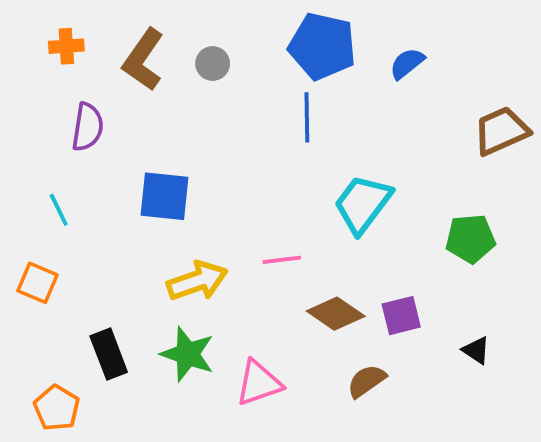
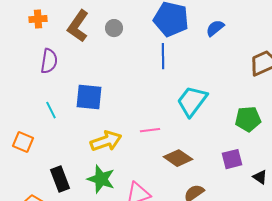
cyan line: (59, 210) -> (51, 110), moved
purple square: (401, 316) -> (232, 159), moved
black triangle: (476, 350) -> (260, 177), moved

